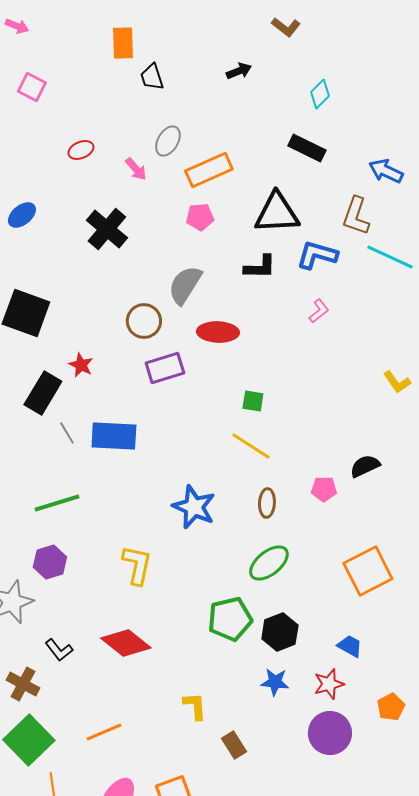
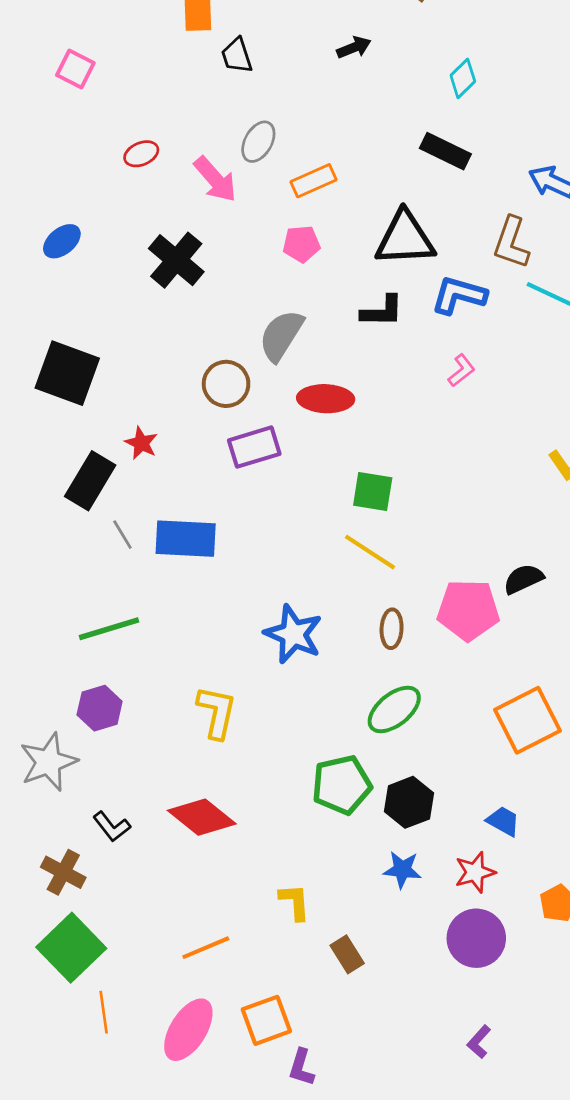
pink arrow: (136, 169) -> (215, 179), size x1.5
orange rectangle: (209, 170) -> (313, 181), size x0.7
green square: (253, 401) -> (373, 492), size x1.4
pink pentagon: (324, 489) -> (468, 610), size x1.8
orange line: (104, 732) -> (206, 948), moved

